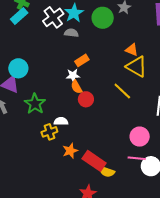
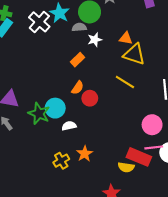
gray semicircle: (71, 33) -> (79, 27), moved
cyan circle: (18, 68) -> (55, 108), moved
white star: (73, 75) -> (95, 40), moved
orange semicircle: (76, 87) -> (78, 88), turned -104
yellow cross: (49, 132) -> (61, 161), moved
red rectangle: (94, 161) -> (139, 157), moved

